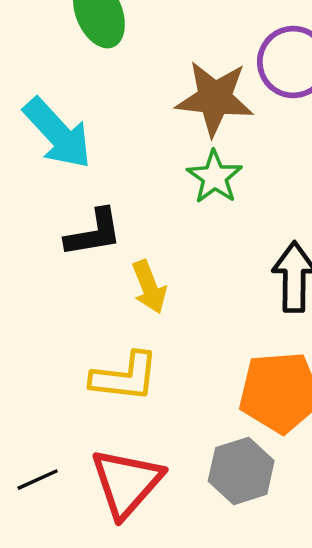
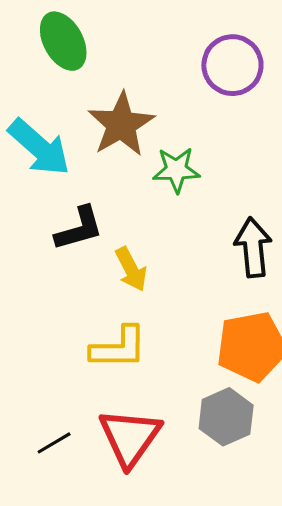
brown star: (215, 98) -> (121, 124), moved, turned -30
green star: (215, 177) -> (176, 170), turned -30

